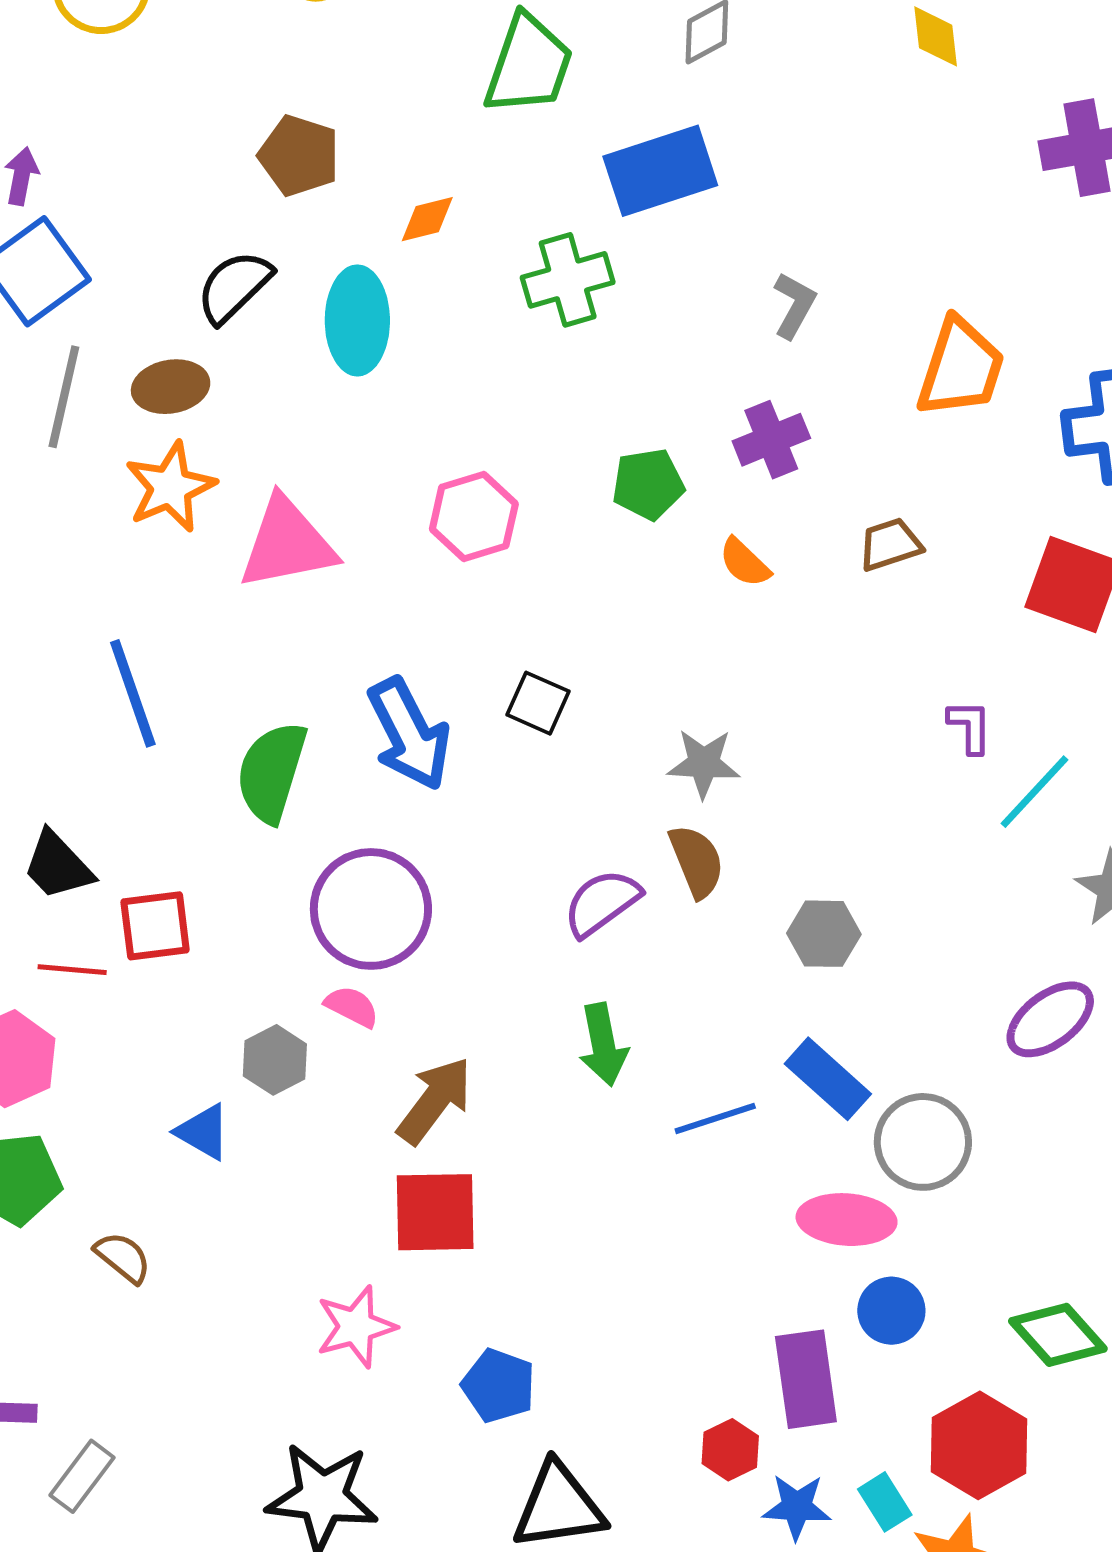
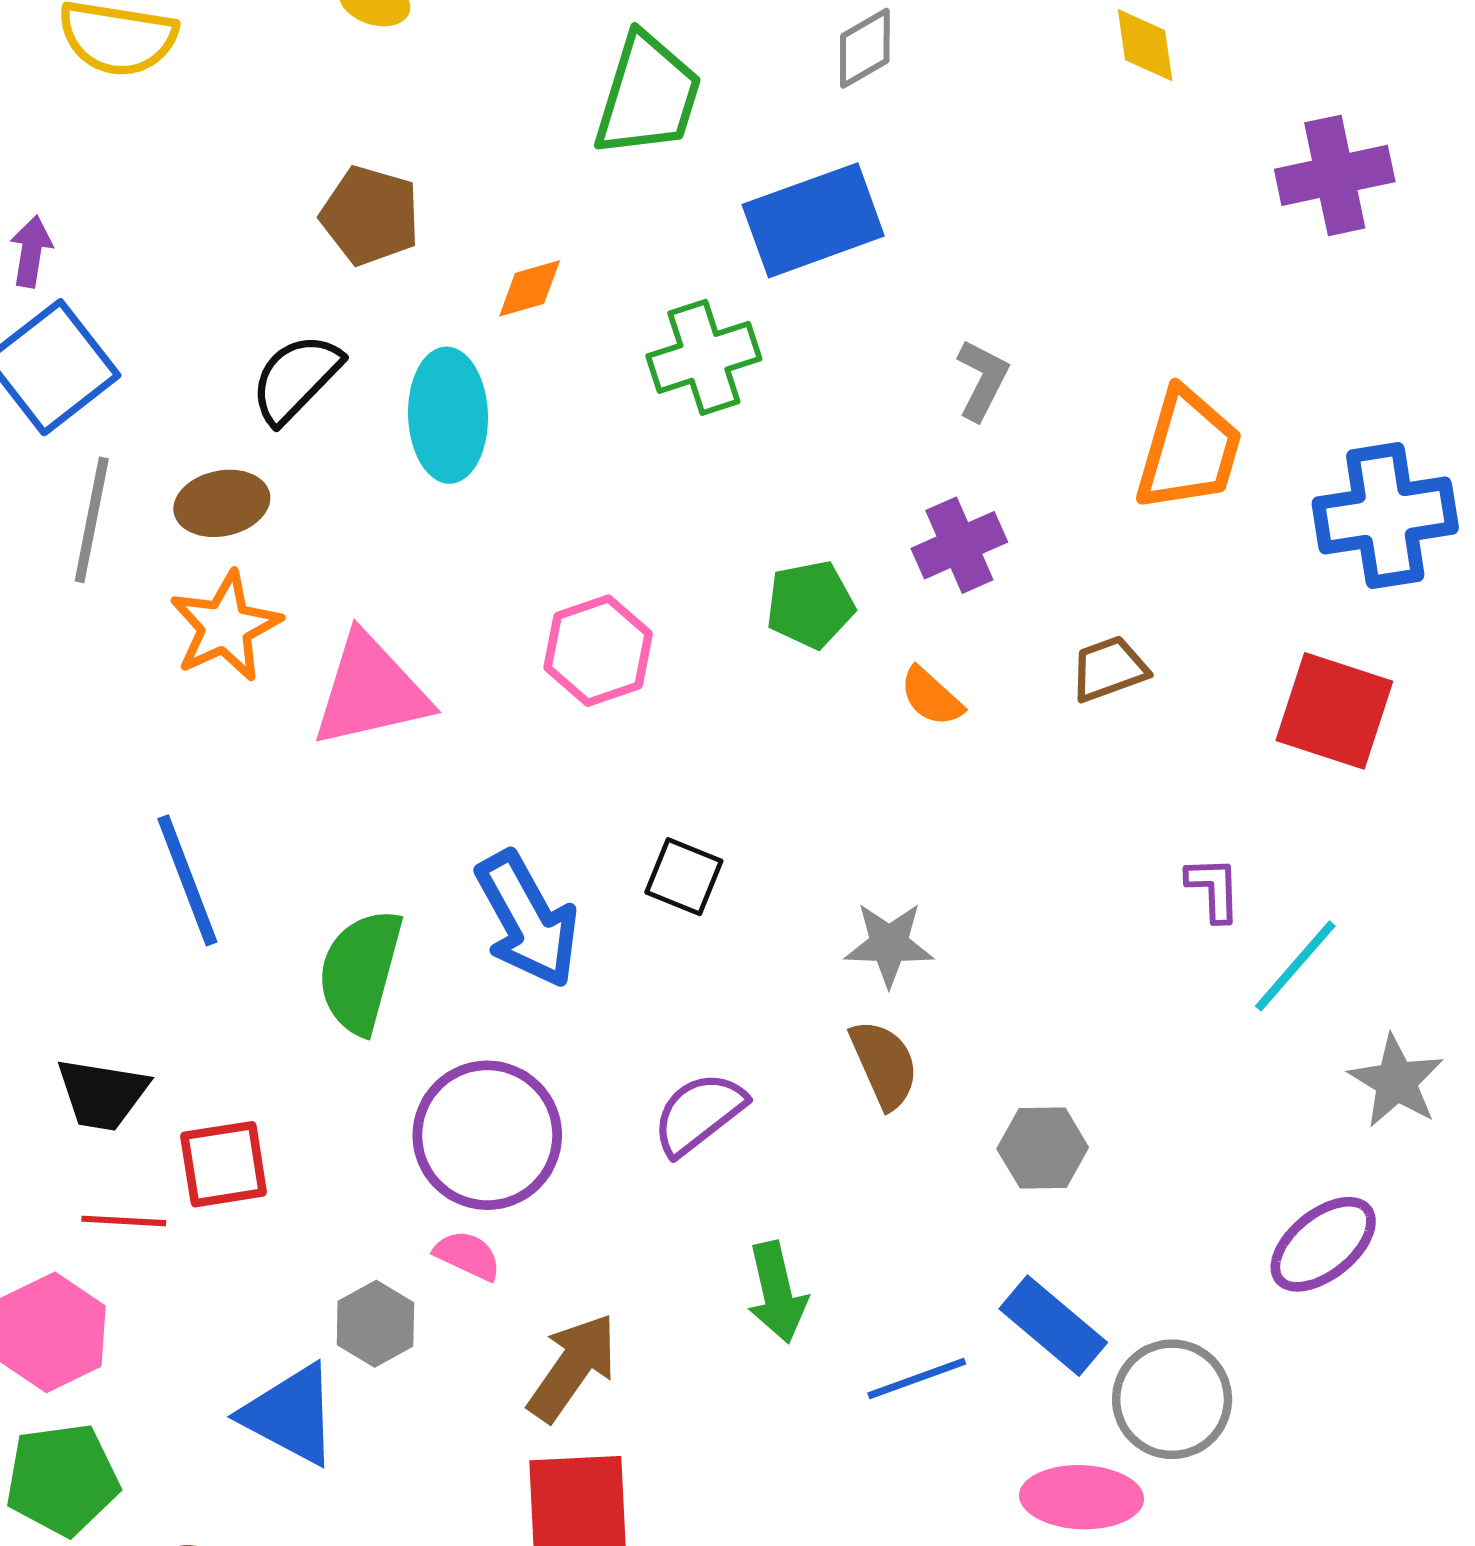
black trapezoid: (58, 866) -> (102, 1094), turned -36
purple semicircle: (602, 903) -> (699, 1114), moved
blue triangle: (203, 1132) -> (290, 1415), size x1.5

